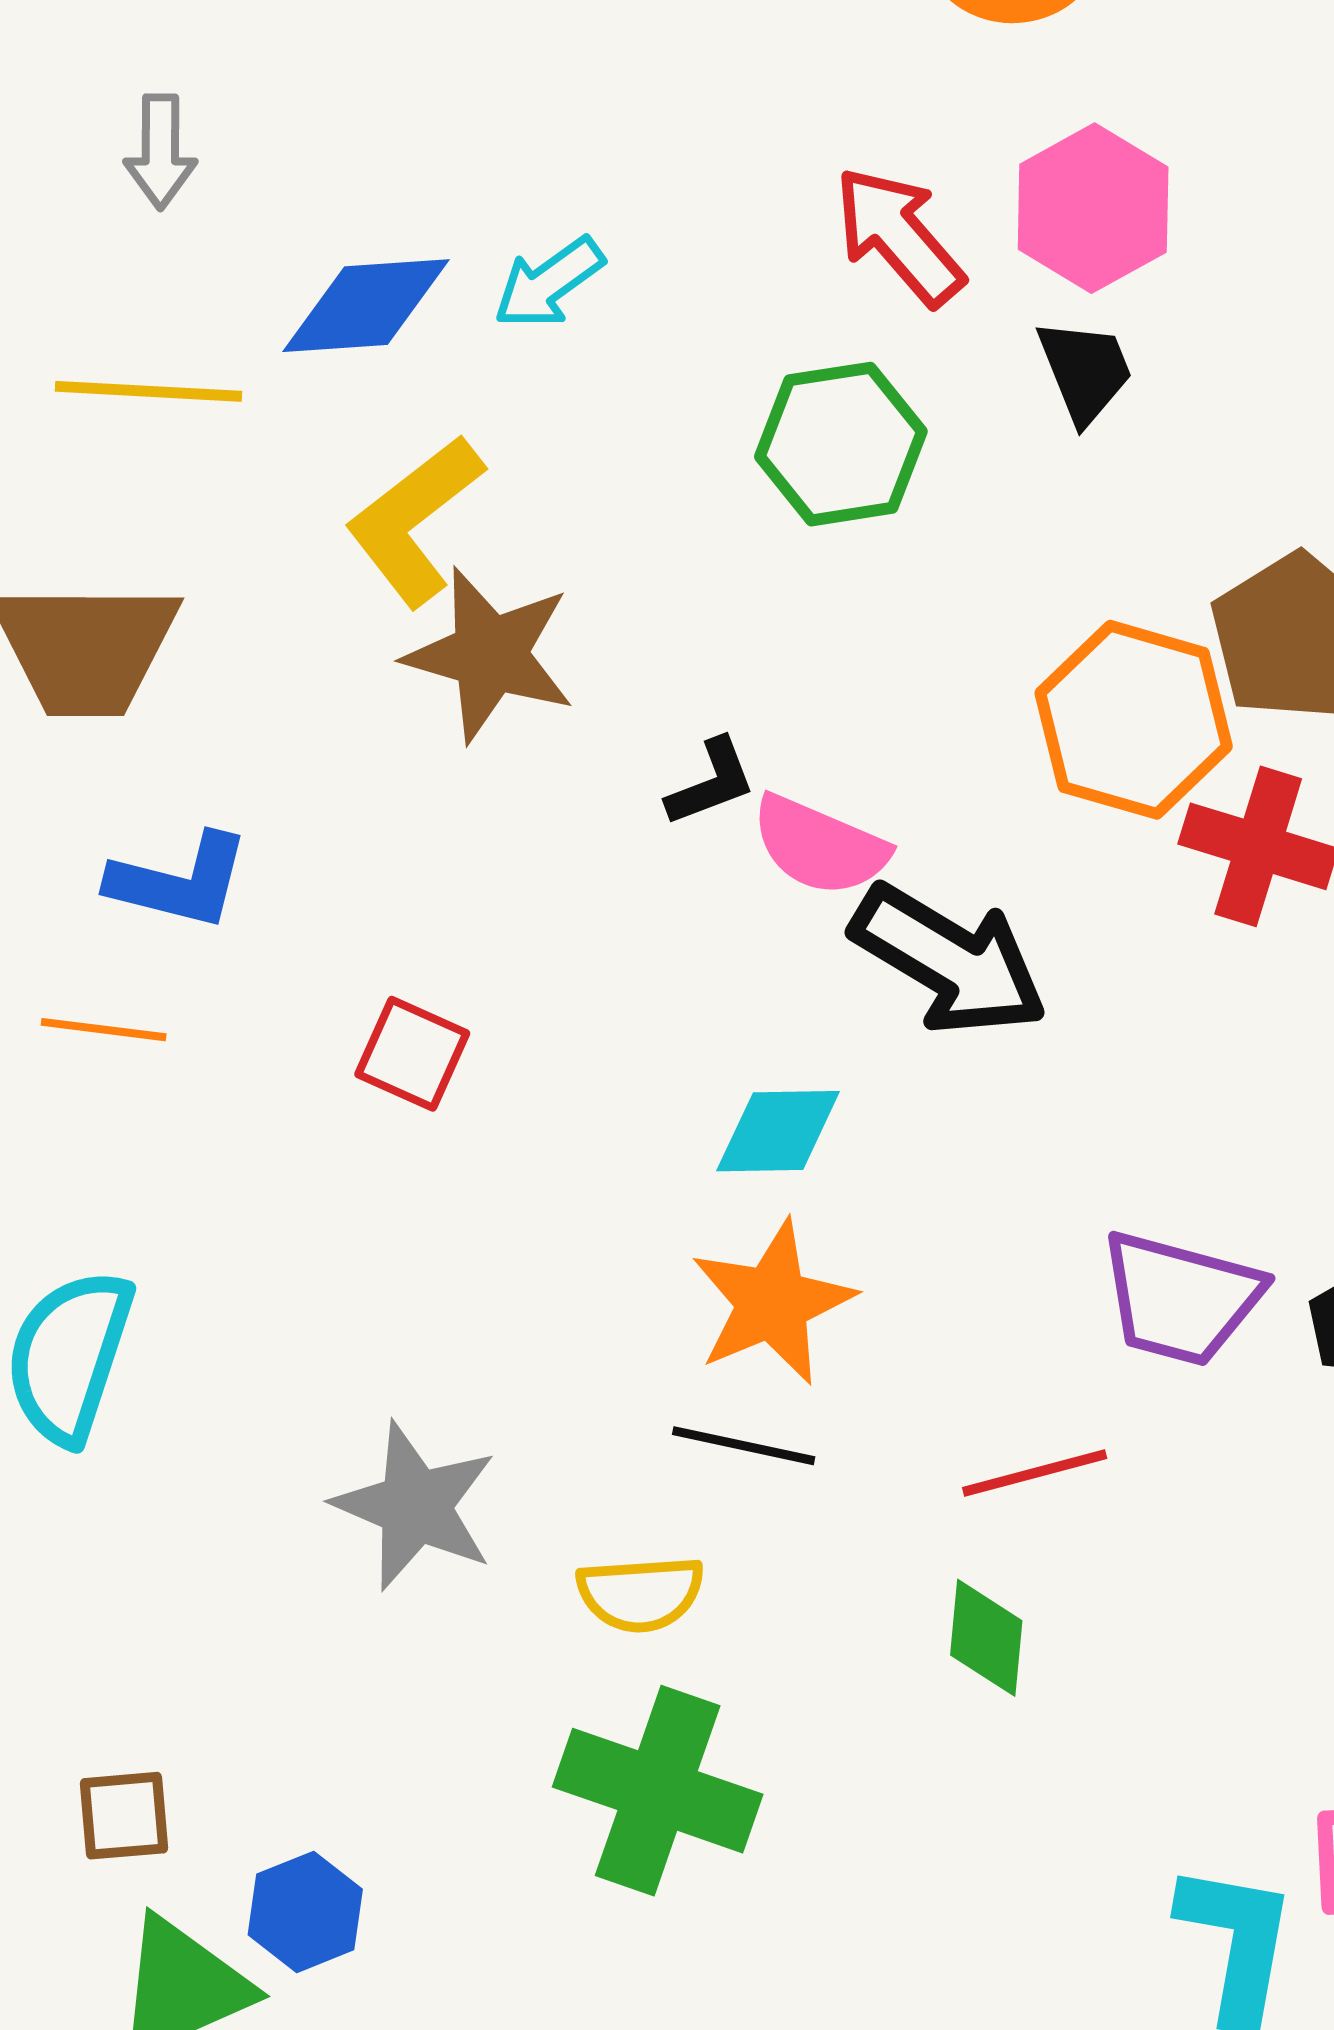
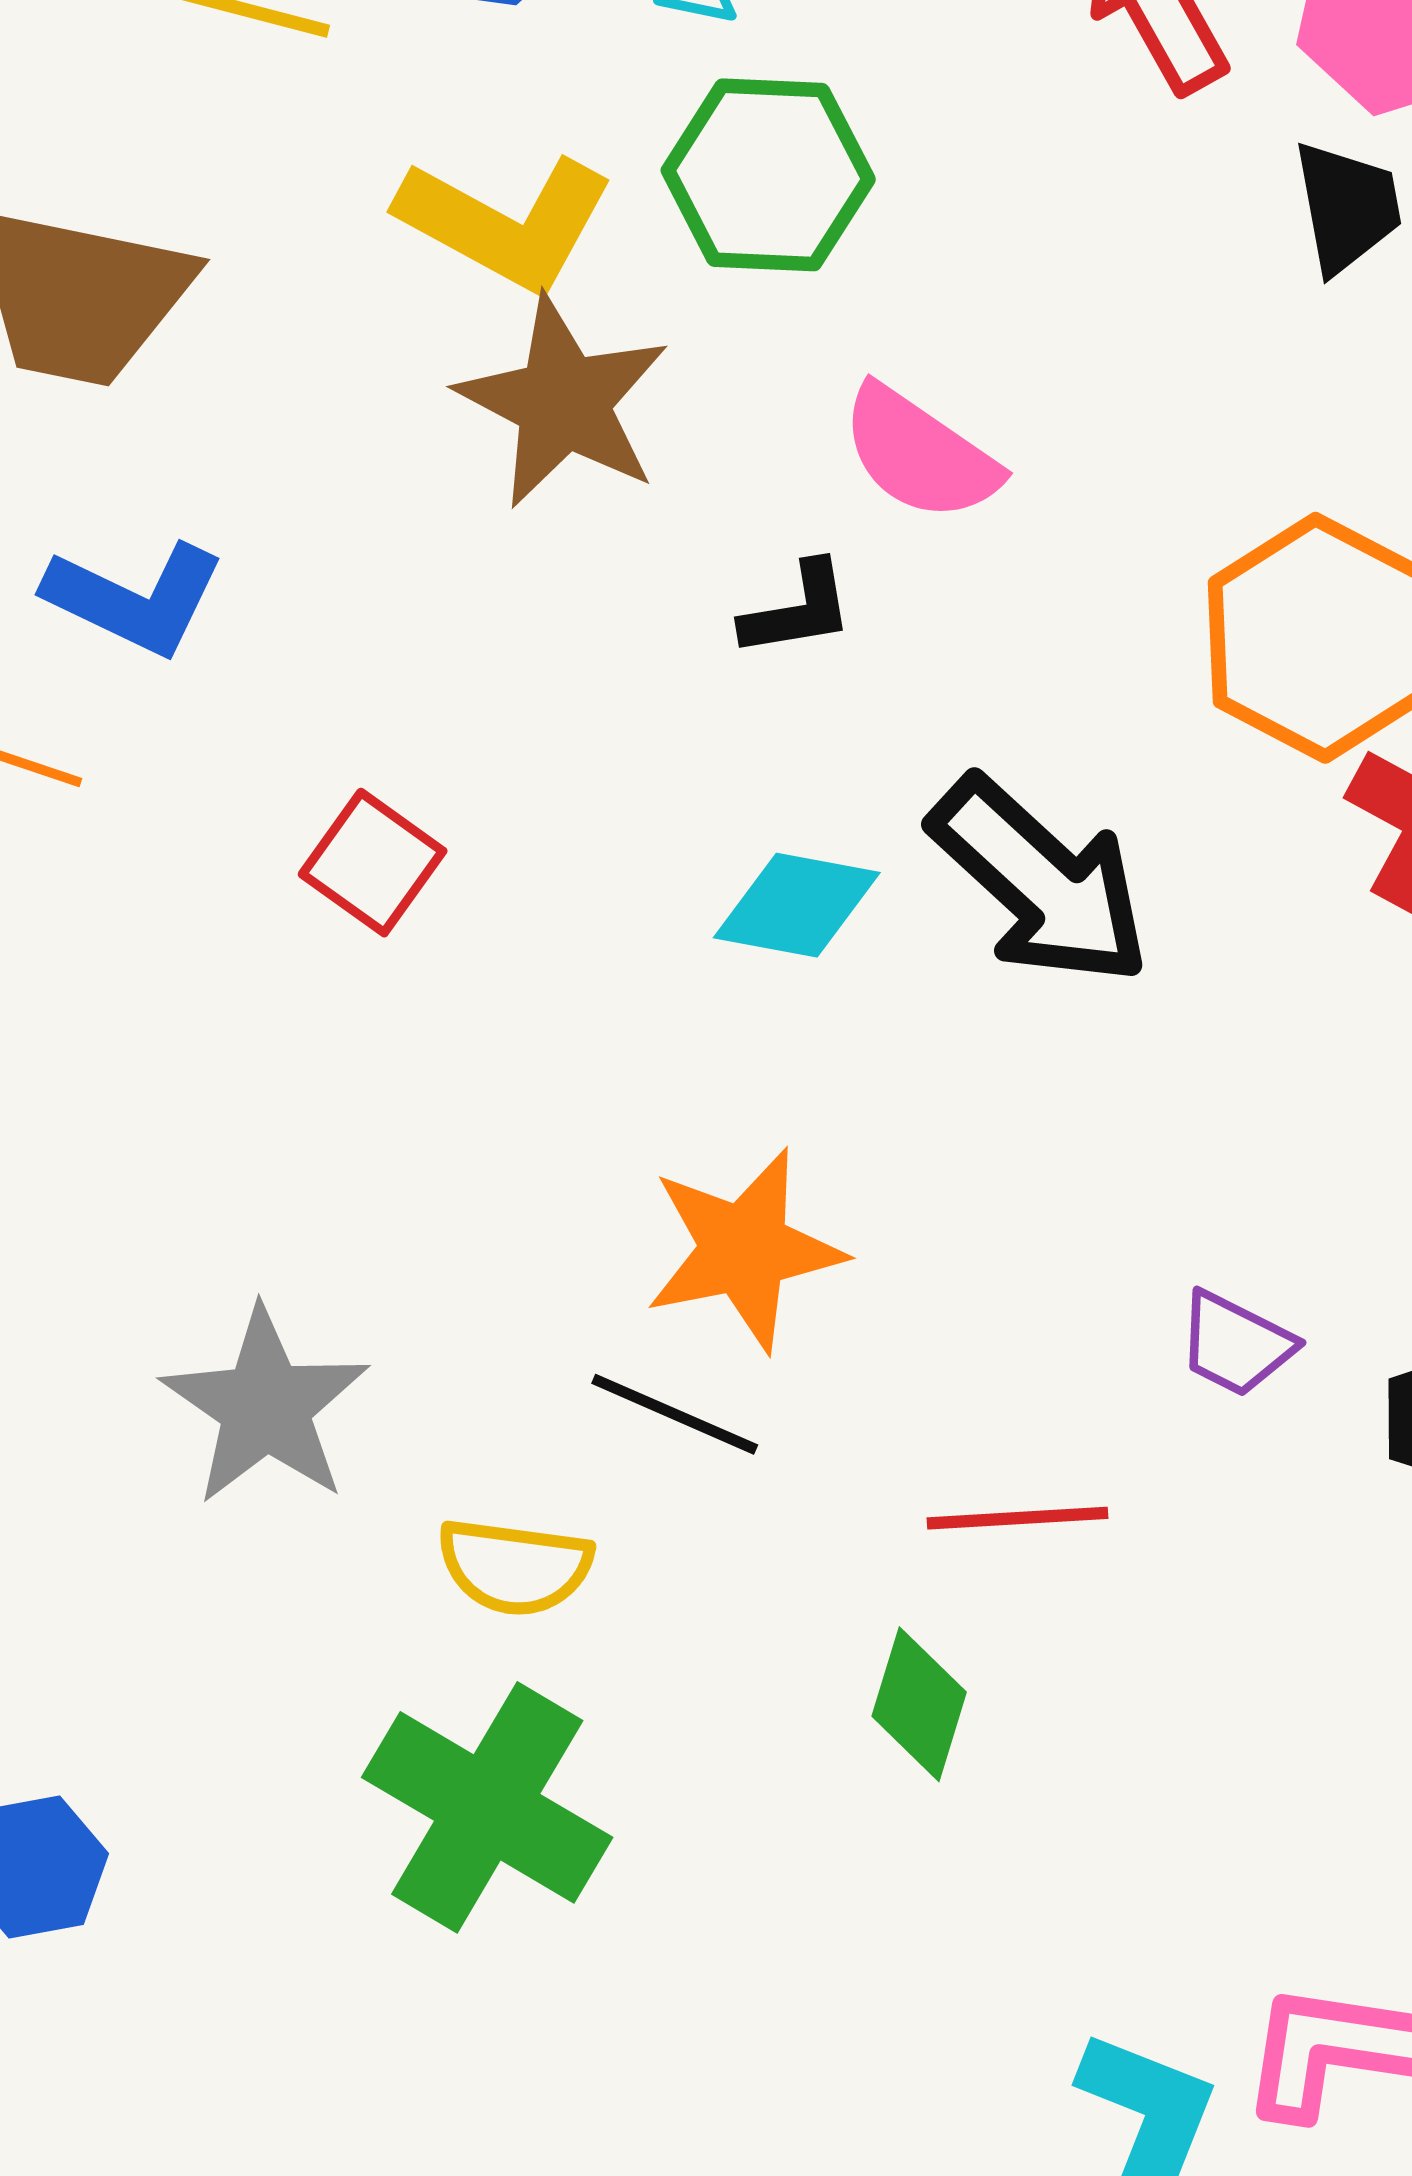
green hexagon: (841, 444) -> (768, 175), moved
yellow L-shape: (415, 520) -> (506, 223), turned -125
pink semicircle: (820, 846) -> (920, 454), moved
cyan diamond: (778, 1131) -> (797, 905), moved
purple trapezoid: (1181, 1298) -> (1236, 1344), size x0.6

